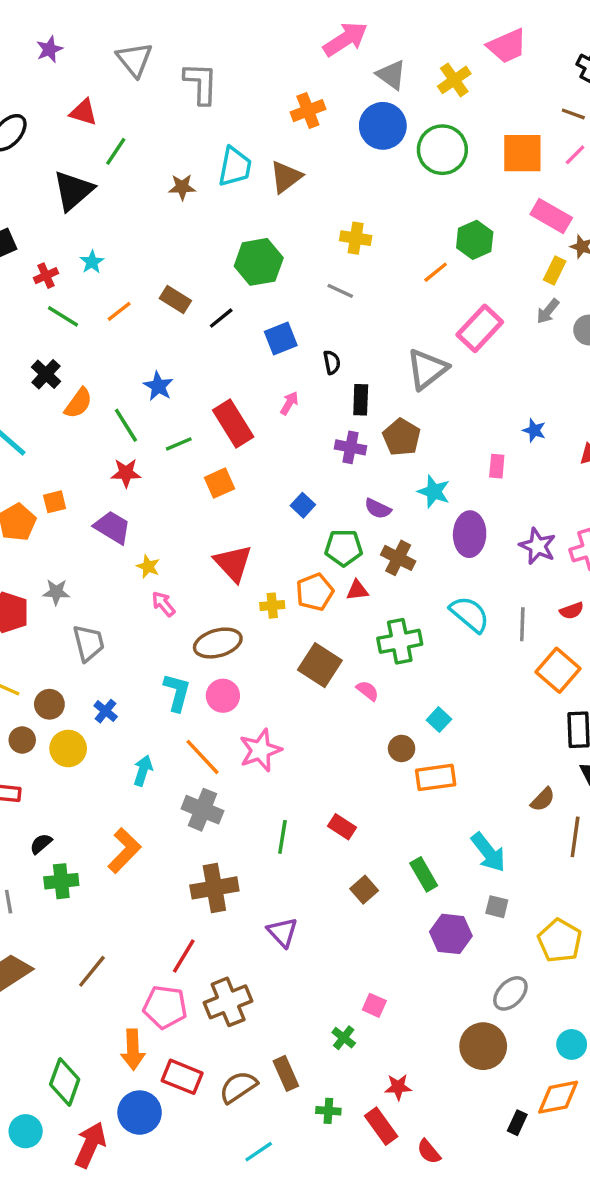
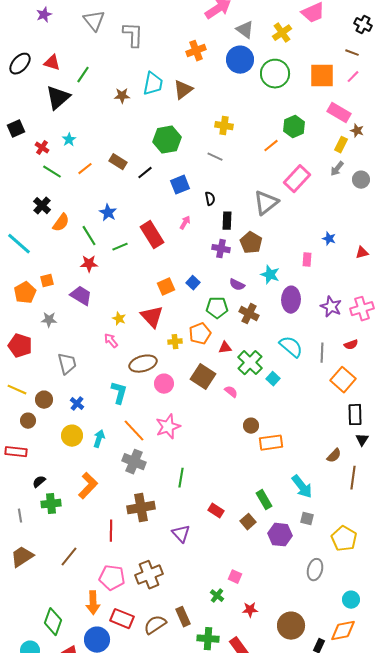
red triangle: (83, 112) -> (52, 63), moved
red cross: (46, 276) -> (42, 148), turned -32
orange square: (220, 483) -> (166, 287), moved
yellow star: (148, 566) -> (119, 319), moved
red triangle: (357, 590) -> (225, 348), moved
gray star: (56, 592) -> (49, 320), moved
green cross: (400, 641) -> (250, 363), turned -35
pink circle: (223, 696) -> (164, 384), moved
cyan square: (439, 720) -> (273, 379), moved
yellow circle: (68, 748) -> (72, 436), moved
red rectangle: (342, 827) -> (216, 511), moved
brown square: (364, 890) -> (248, 522), moved
red line: (184, 956) -> (111, 531), moved, turned -30
gray ellipse: (510, 993) -> (315, 570), turned -30
brown circle: (483, 1046) -> (291, 626), moved
red star: (398, 1087) -> (250, 610), moved
green cross: (328, 1111) -> (208, 639), size x1.5

